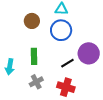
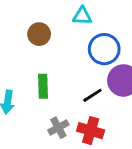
blue circle: (61, 30) -> (104, 49), moved
gray cross: (36, 82) -> (58, 128), moved

